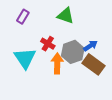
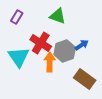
red cross: (48, 44) -> (41, 43), size x1.5
brown rectangle: (94, 64) -> (85, 79), moved

